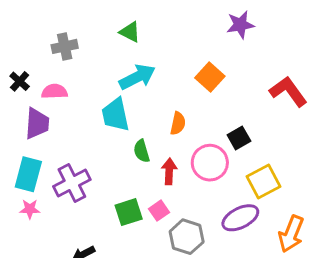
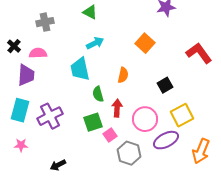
cyan arrow: (137, 77) -> (95, 43), size x0.7
pink circle: (210, 163) -> (145, 119), moved
pink star: (30, 209) -> (21, 145), moved
green square: (129, 212) -> (93, 122), moved

